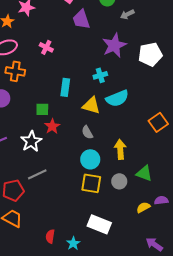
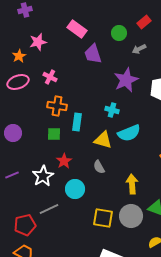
pink cross: (46, 47) -> (50, 77), moved
orange cross: (15, 71) -> (57, 106), moved
cyan cross: (100, 75) -> (112, 110), turned 32
green square: (42, 109) -> (54, 134), moved
cyan circle: (90, 159) -> (75, 189), moved
gray circle: (119, 181) -> (131, 216), size x1.5

